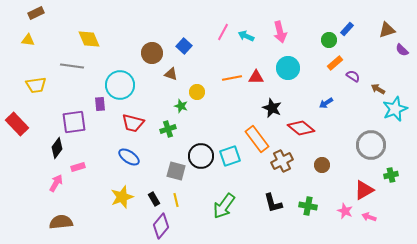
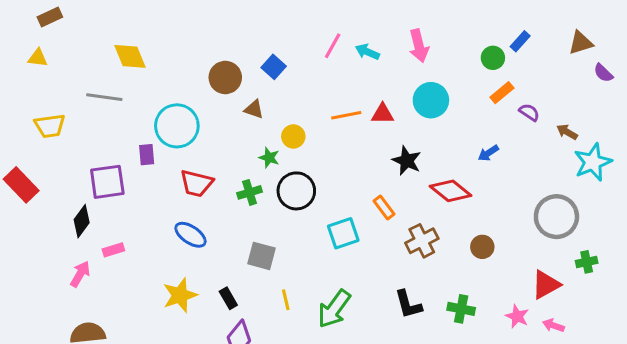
orange rectangle: (257, 139) -> (384, 208), size x0.6
black circle: (201, 156) -> (296, 191), moved
yellow line: (176, 200) -> (286, 300), moved

